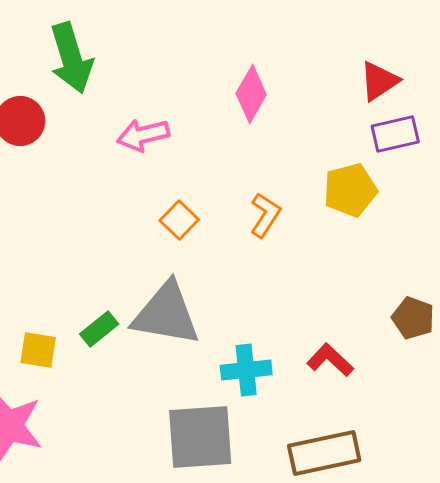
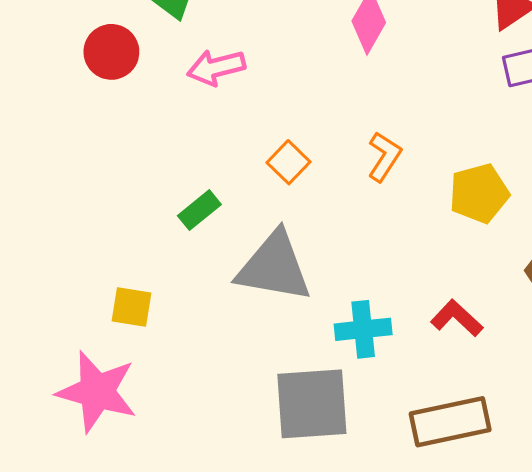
pink arrow: (143, 135) -> (216, 67), moved
yellow pentagon: (350, 190) -> (479, 193), moved
green rectangle: (99, 329) -> (199, 210), moved

